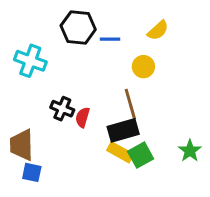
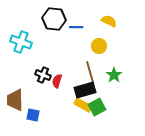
yellow semicircle: (158, 30) -> (109, 21), turned -112
green star: (190, 151) -> (114, 75), moved
blue square: (32, 172) -> (33, 115), moved

